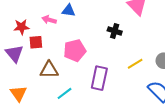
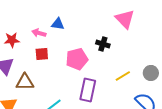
red square: (36, 42) -> (42, 54), moved
pink pentagon: (75, 50) -> (77, 59), moved
brown triangle: (49, 70) -> (25, 82), moved

